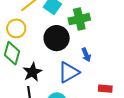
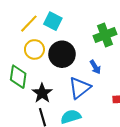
green cross: (79, 19) -> (105, 35), moved
yellow circle: (16, 28) -> (34, 49), moved

